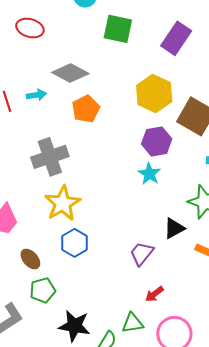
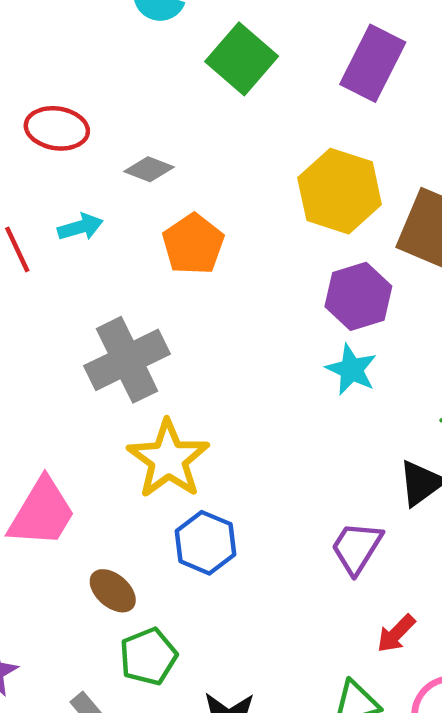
red ellipse: (30, 28) -> (57, 128), moved
green square: (118, 29) -> (242, 59), turned 36
gray diamond: (70, 73) -> (149, 169), size x0.6

